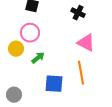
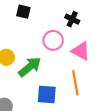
pink circle: (30, 33) -> (53, 40), moved
green arrow: (38, 58) -> (30, 67), size x1.6

